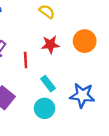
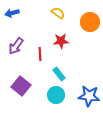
orange circle: (85, 41) -> (90, 22), moved
blue star: (82, 95) -> (89, 96), moved

